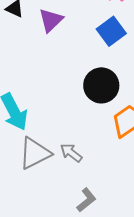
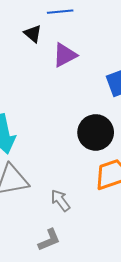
gray arrow: (71, 153) -> (60, 200), moved

